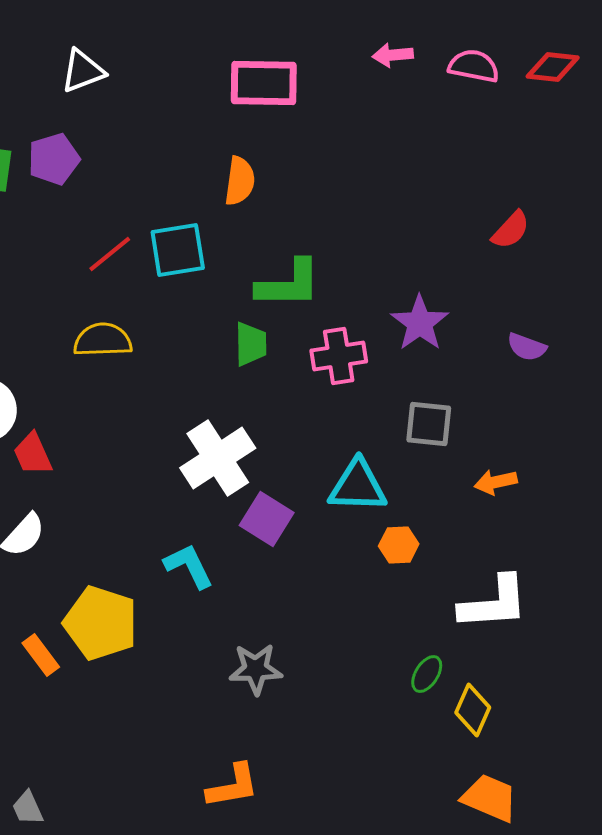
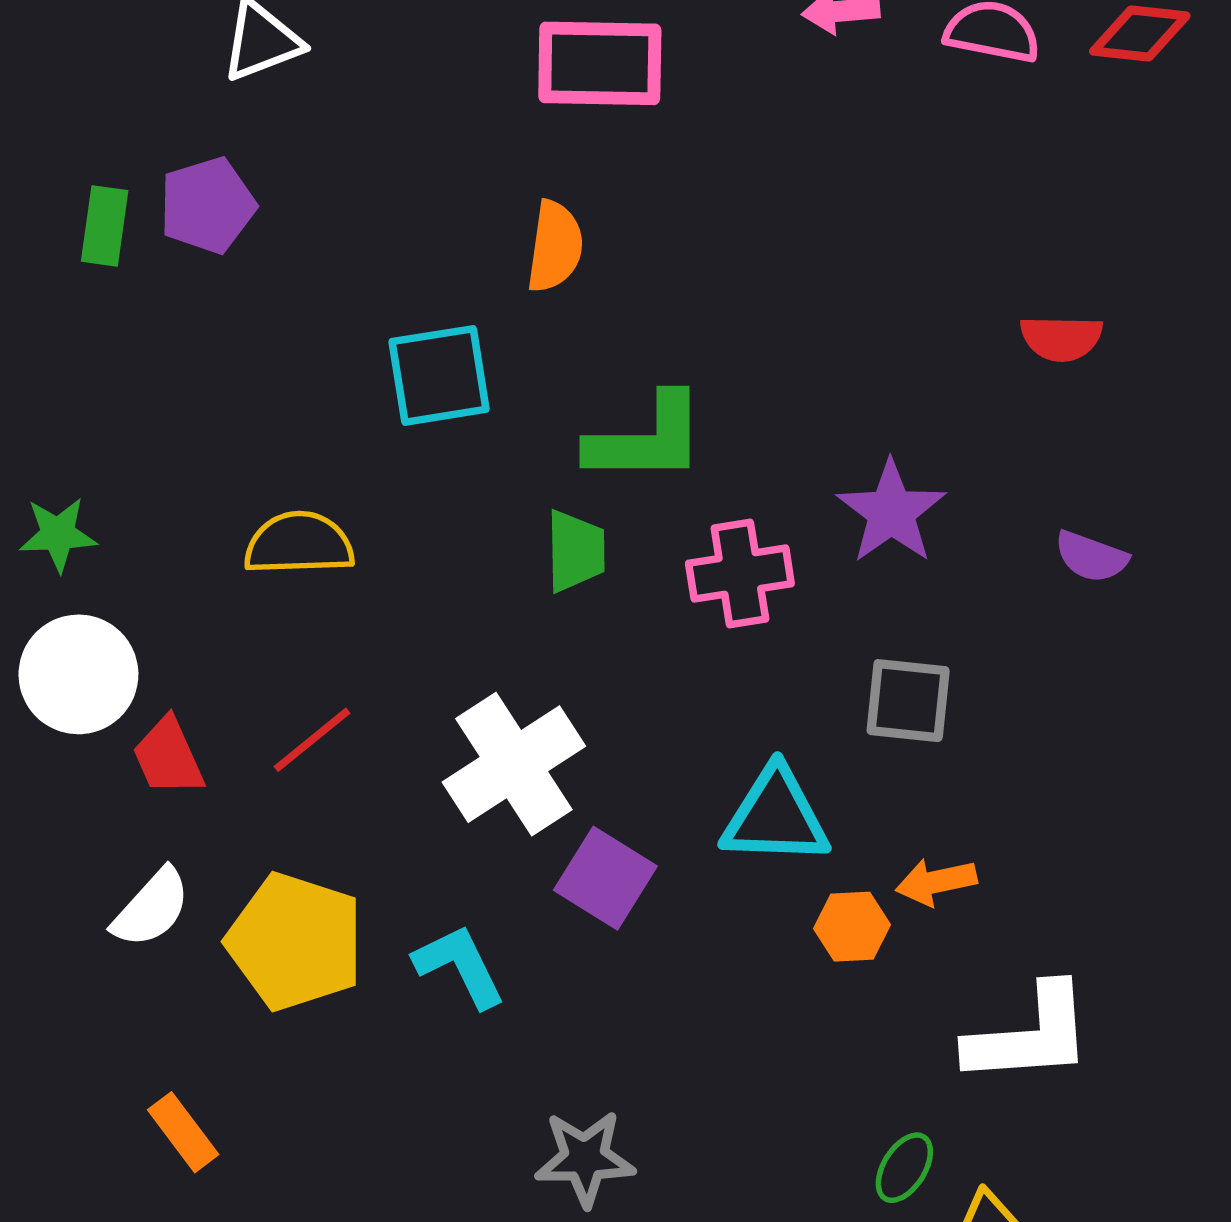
red semicircle: (511, 230) -> (1061, 338), turned 48
red line: (110, 254) -> (312, 740), moved
orange arrow: (496, 482) -> (936, 882), moved
yellow pentagon: (101, 623) -> (295, 942), moved

